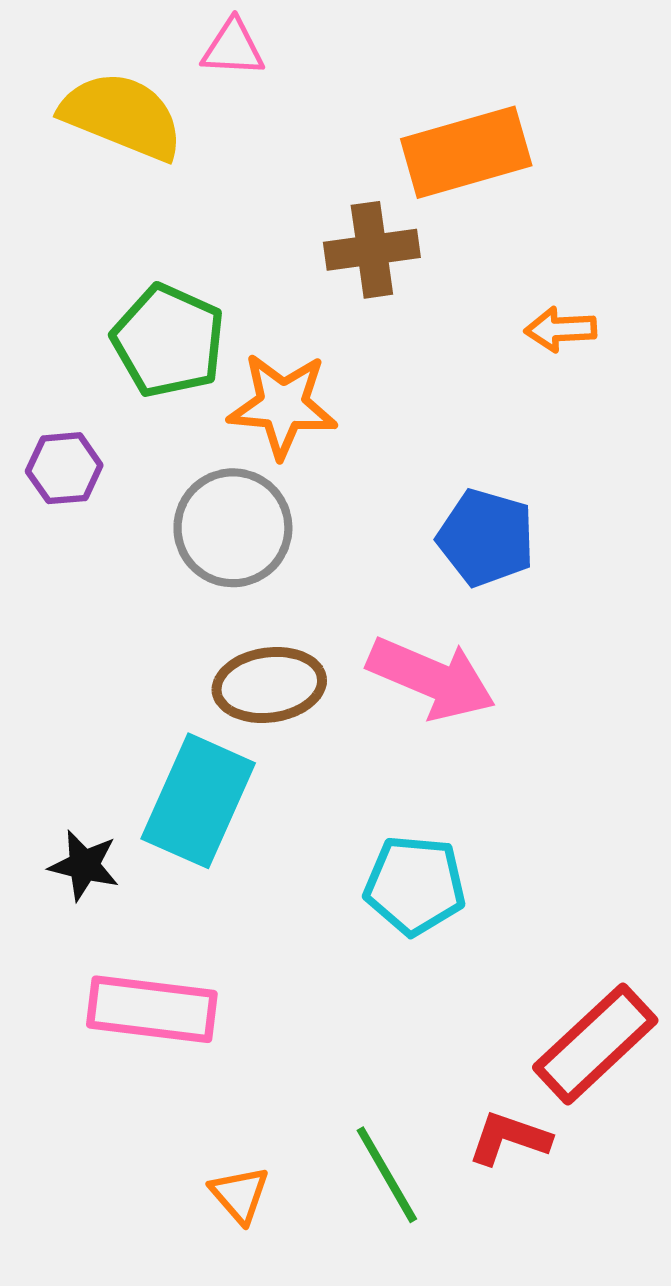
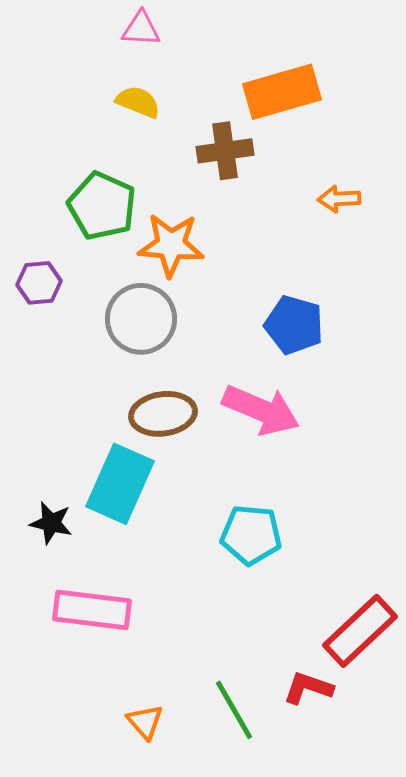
yellow semicircle: (122, 116) -> (138, 102), moved, size x0.6

